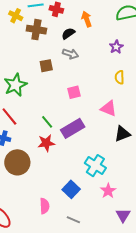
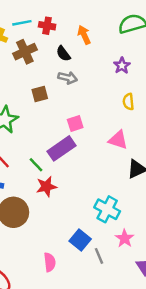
brown cross: (36, 30) -> (25, 52), turned -30
black semicircle: (68, 34) -> (63, 54), turned -88
green line: (47, 122) -> (36, 165), moved
purple rectangle: (73, 128) -> (61, 148), moved
gray line: (73, 220) -> (99, 256), moved, turned 48

